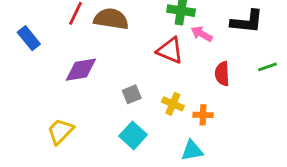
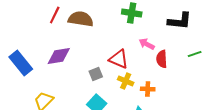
pink arrow: (202, 34) -> (147, 44), moved
blue rectangle: (29, 38) -> (21, 63), moved, size x1.4
red triangle: (170, 50) -> (119, 59), moved

